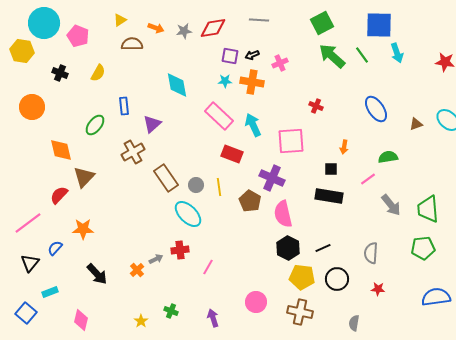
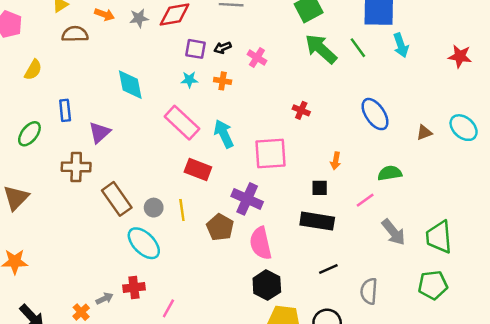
pink cross: (280, 63) -> (257, 58), turned -35
orange cross: (252, 82) -> (223, 81), size x0.6
brown cross: (133, 152) -> (76, 167), turned 30
black line: (323, 248) -> (328, 269), moved

